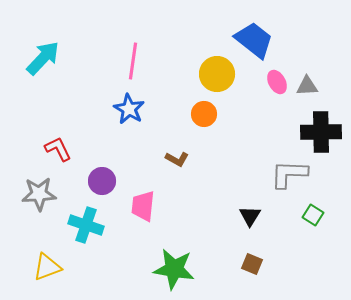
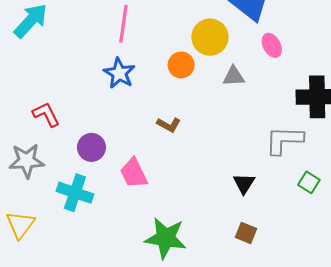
gray triangle: (307, 86) -> (234, 76), moved
orange circle: (204, 114) -> (181, 65), moved
pink trapezoid: (143, 206) -> (134, 173), turned -32
yellow triangle: (47, 267) -> (20, 225), moved, turned -32

